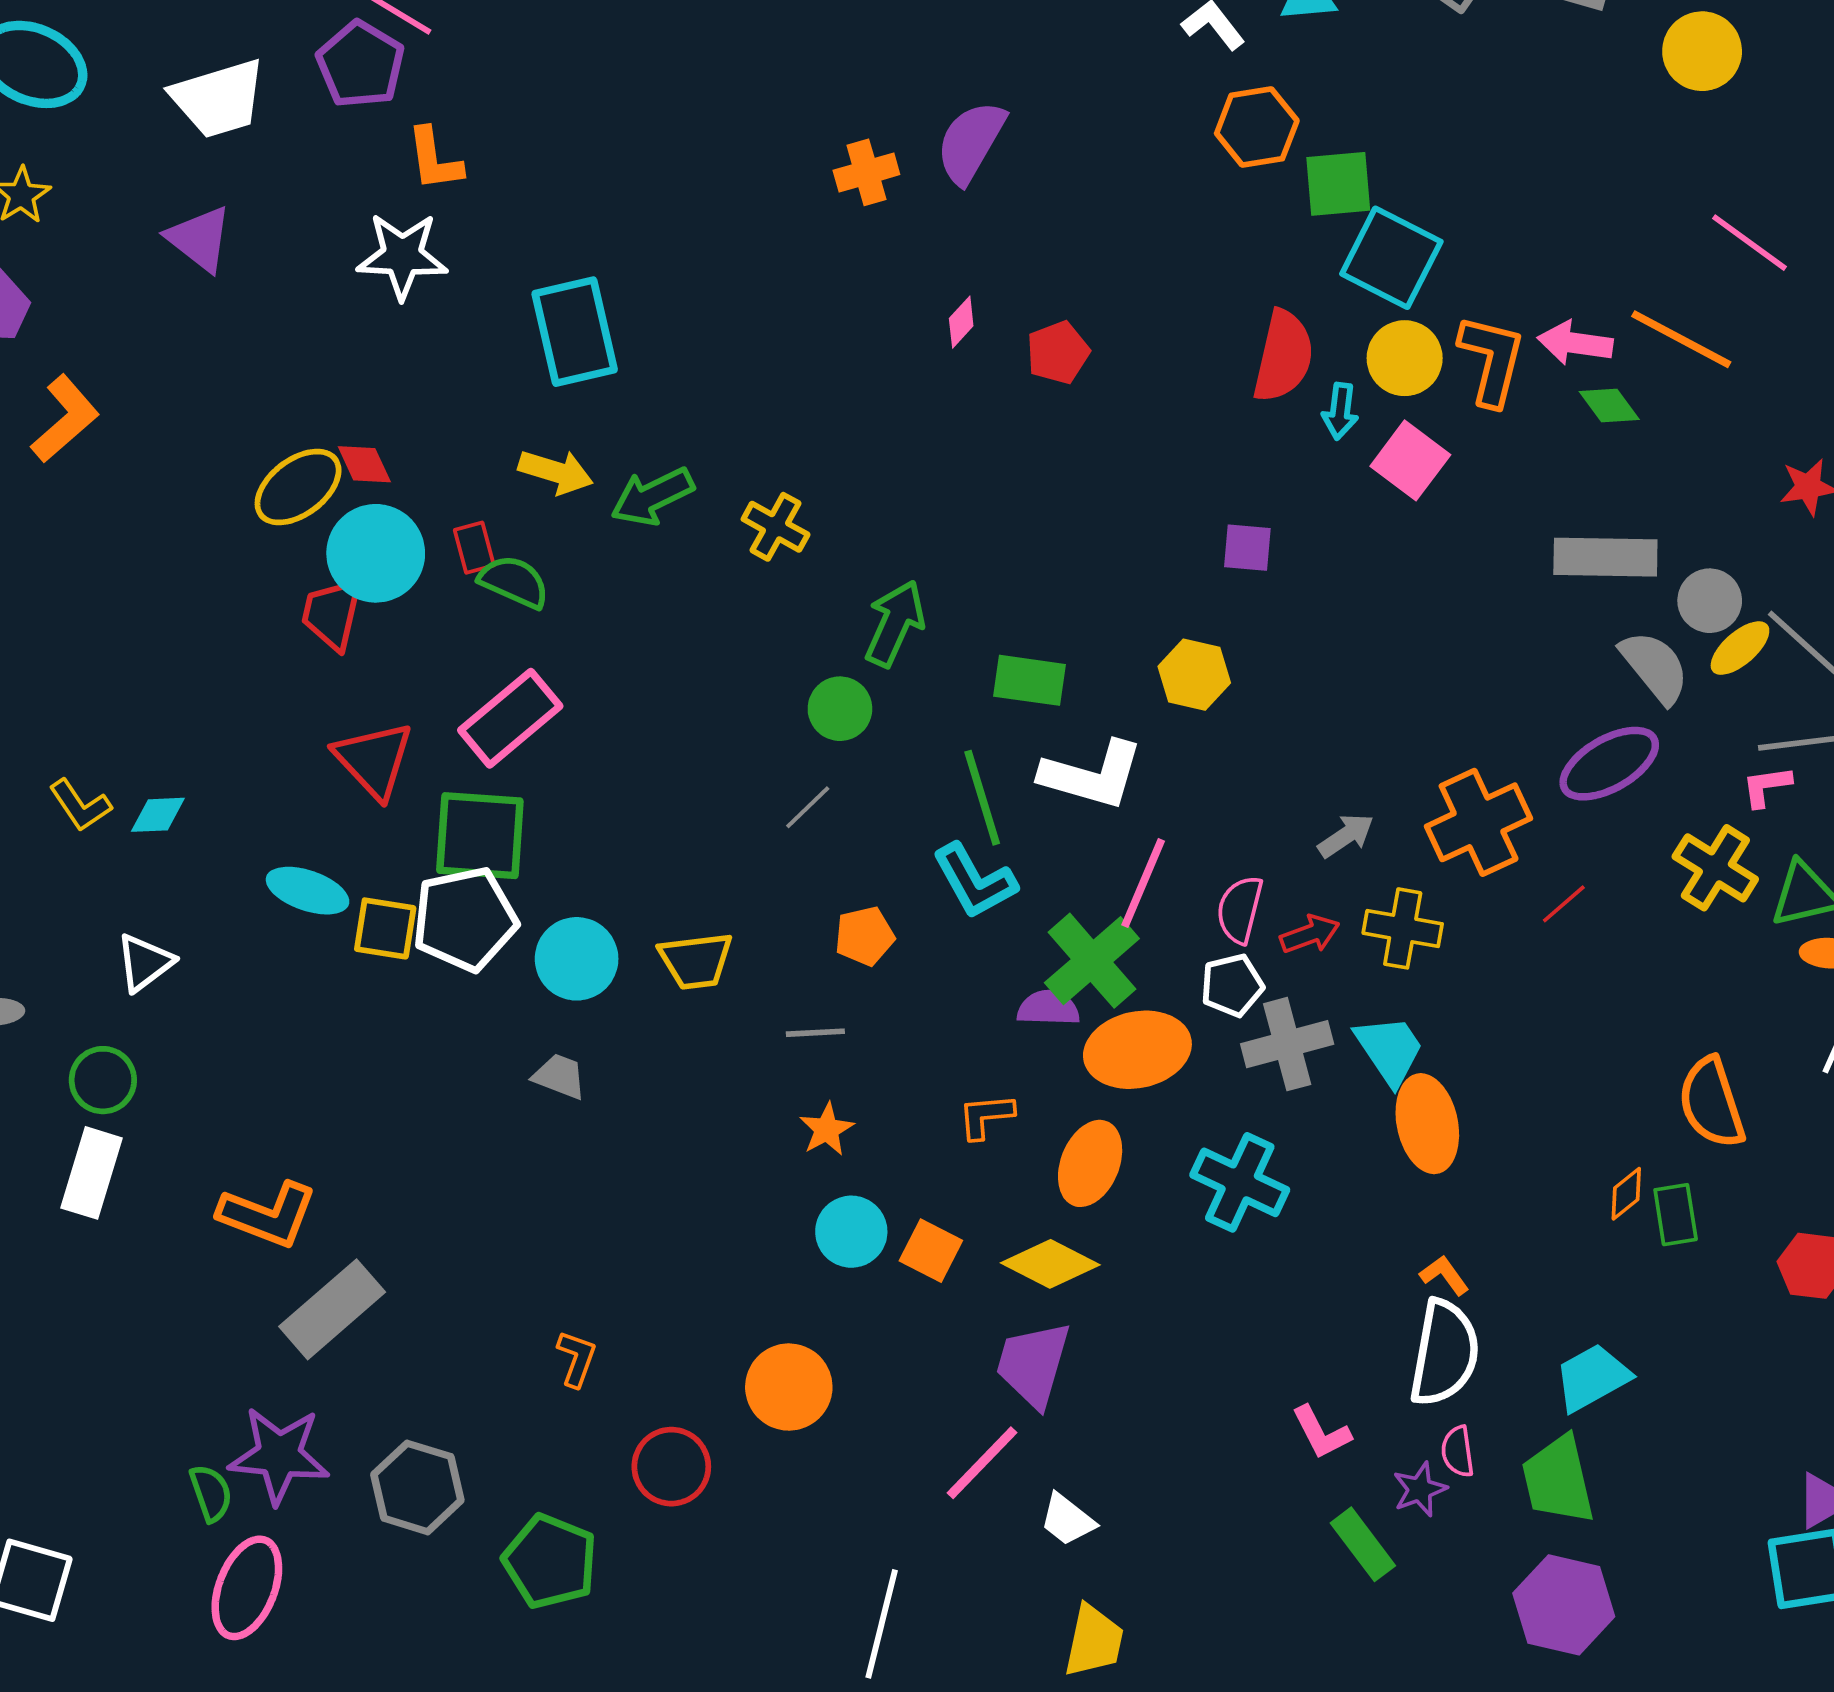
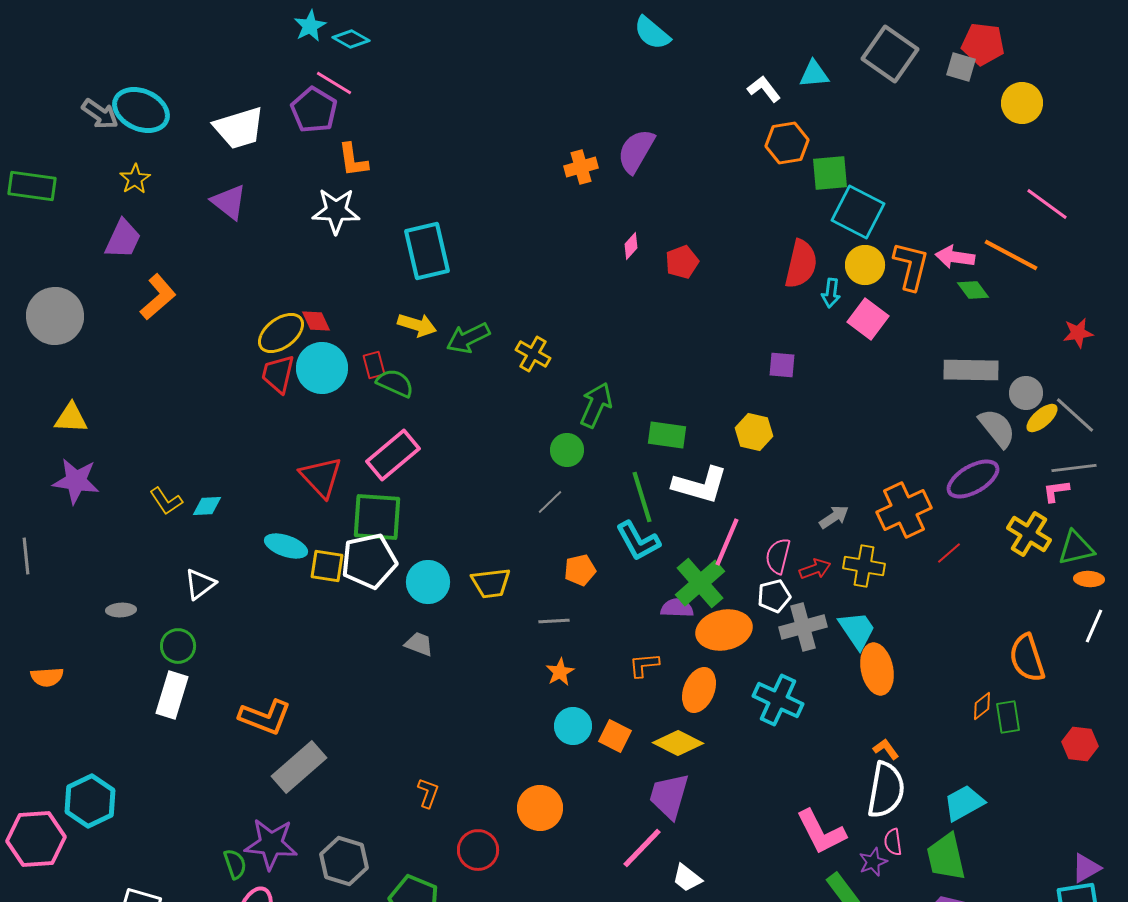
red trapezoid: (332, 614) -> (278, 374), moved
pink L-shape: (1321, 1432) -> (821, 832), size x1.6

